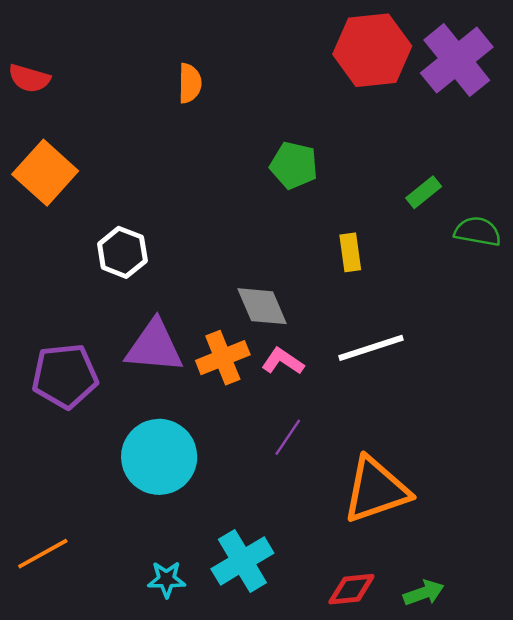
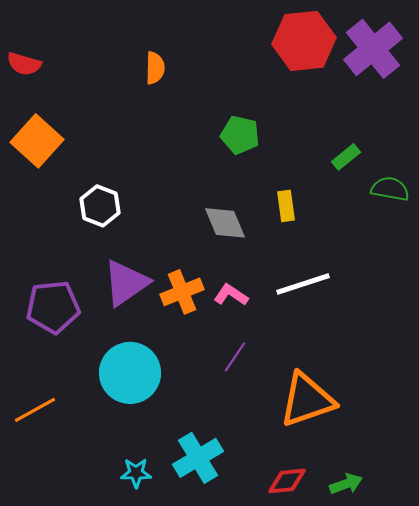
gray diamond: (262, 306) -> (225, 223), moved
purple triangle: (154, 347) -> (126, 283), turned -40
orange line: (43, 554) -> (35, 410), moved

